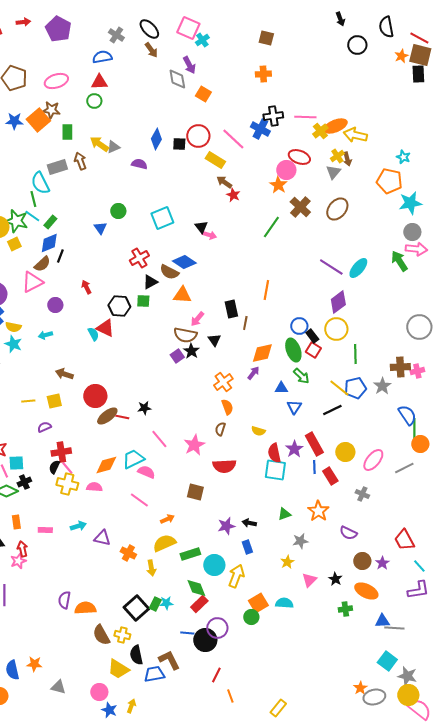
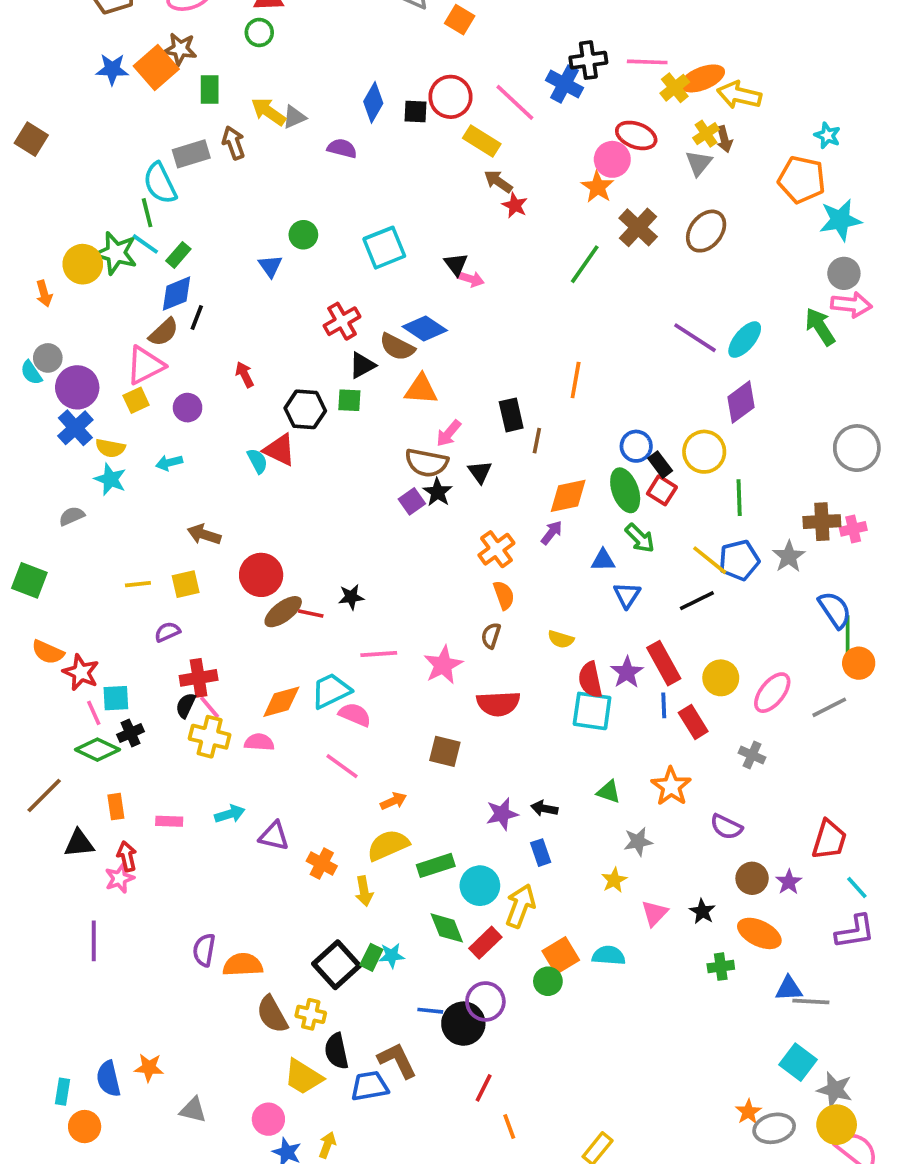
yellow square: (14, 244) -> (136, 400), moved
purple diamond: (338, 302) -> (741, 402), moved
pink line: (159, 439) -> (379, 654), turned -54
green triangle: (284, 514) -> (609, 792), turned 40
red trapezoid: (404, 540) -> (829, 840), turned -135
red rectangle: (199, 604) -> (485, 943), moved

